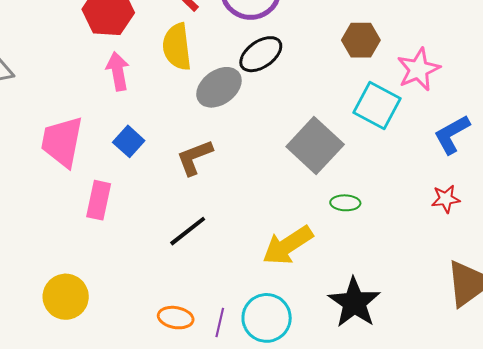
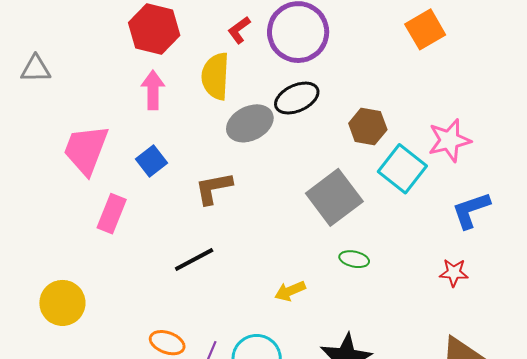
brown hexagon: (361, 40) -> (368, 127), moved
yellow arrow: (288, 245) -> (290, 291), size x0.6

